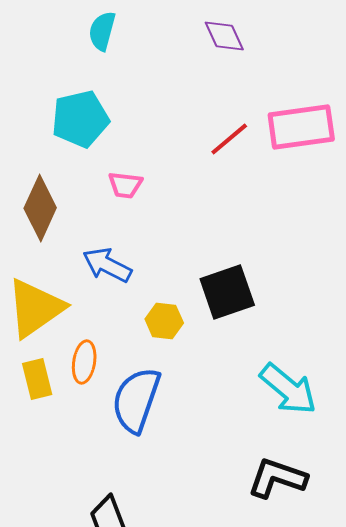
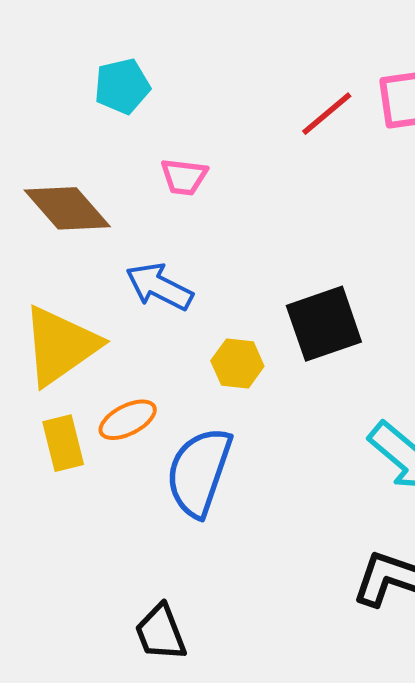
cyan pentagon: (80, 119) -> (122, 86), size x0.7
brown diamond: (40, 208) -> (67, 208), turned -66
orange ellipse: (84, 362) -> (128, 420), turned 54

